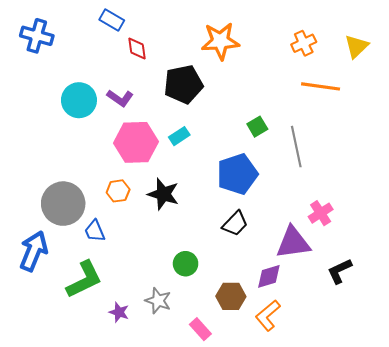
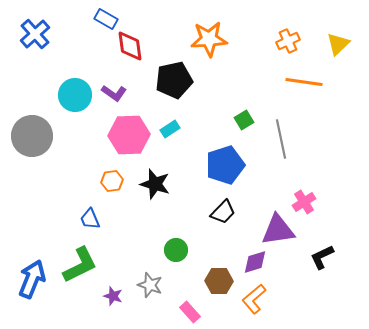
blue cross: (37, 36) -> (35, 34), turned 32
red diamond: (137, 48) -> (130, 46), size x1.4
gray circle: (63, 204) -> (32, 136), moved
blue arrow: (34, 251) -> (32, 279), moved

